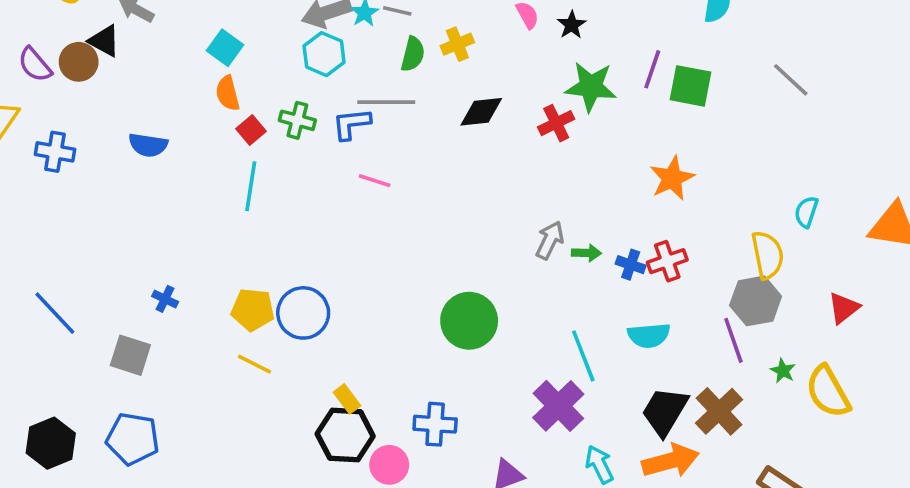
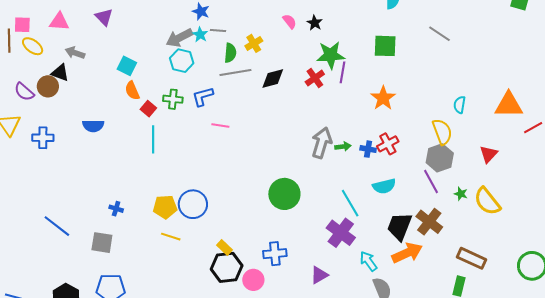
purple line: (652, 69) -> (343, 72), moved
gray line: (386, 102) -> (235, 73), moved
gray arrow: (550, 240) -> (322, 143), size x1.4

